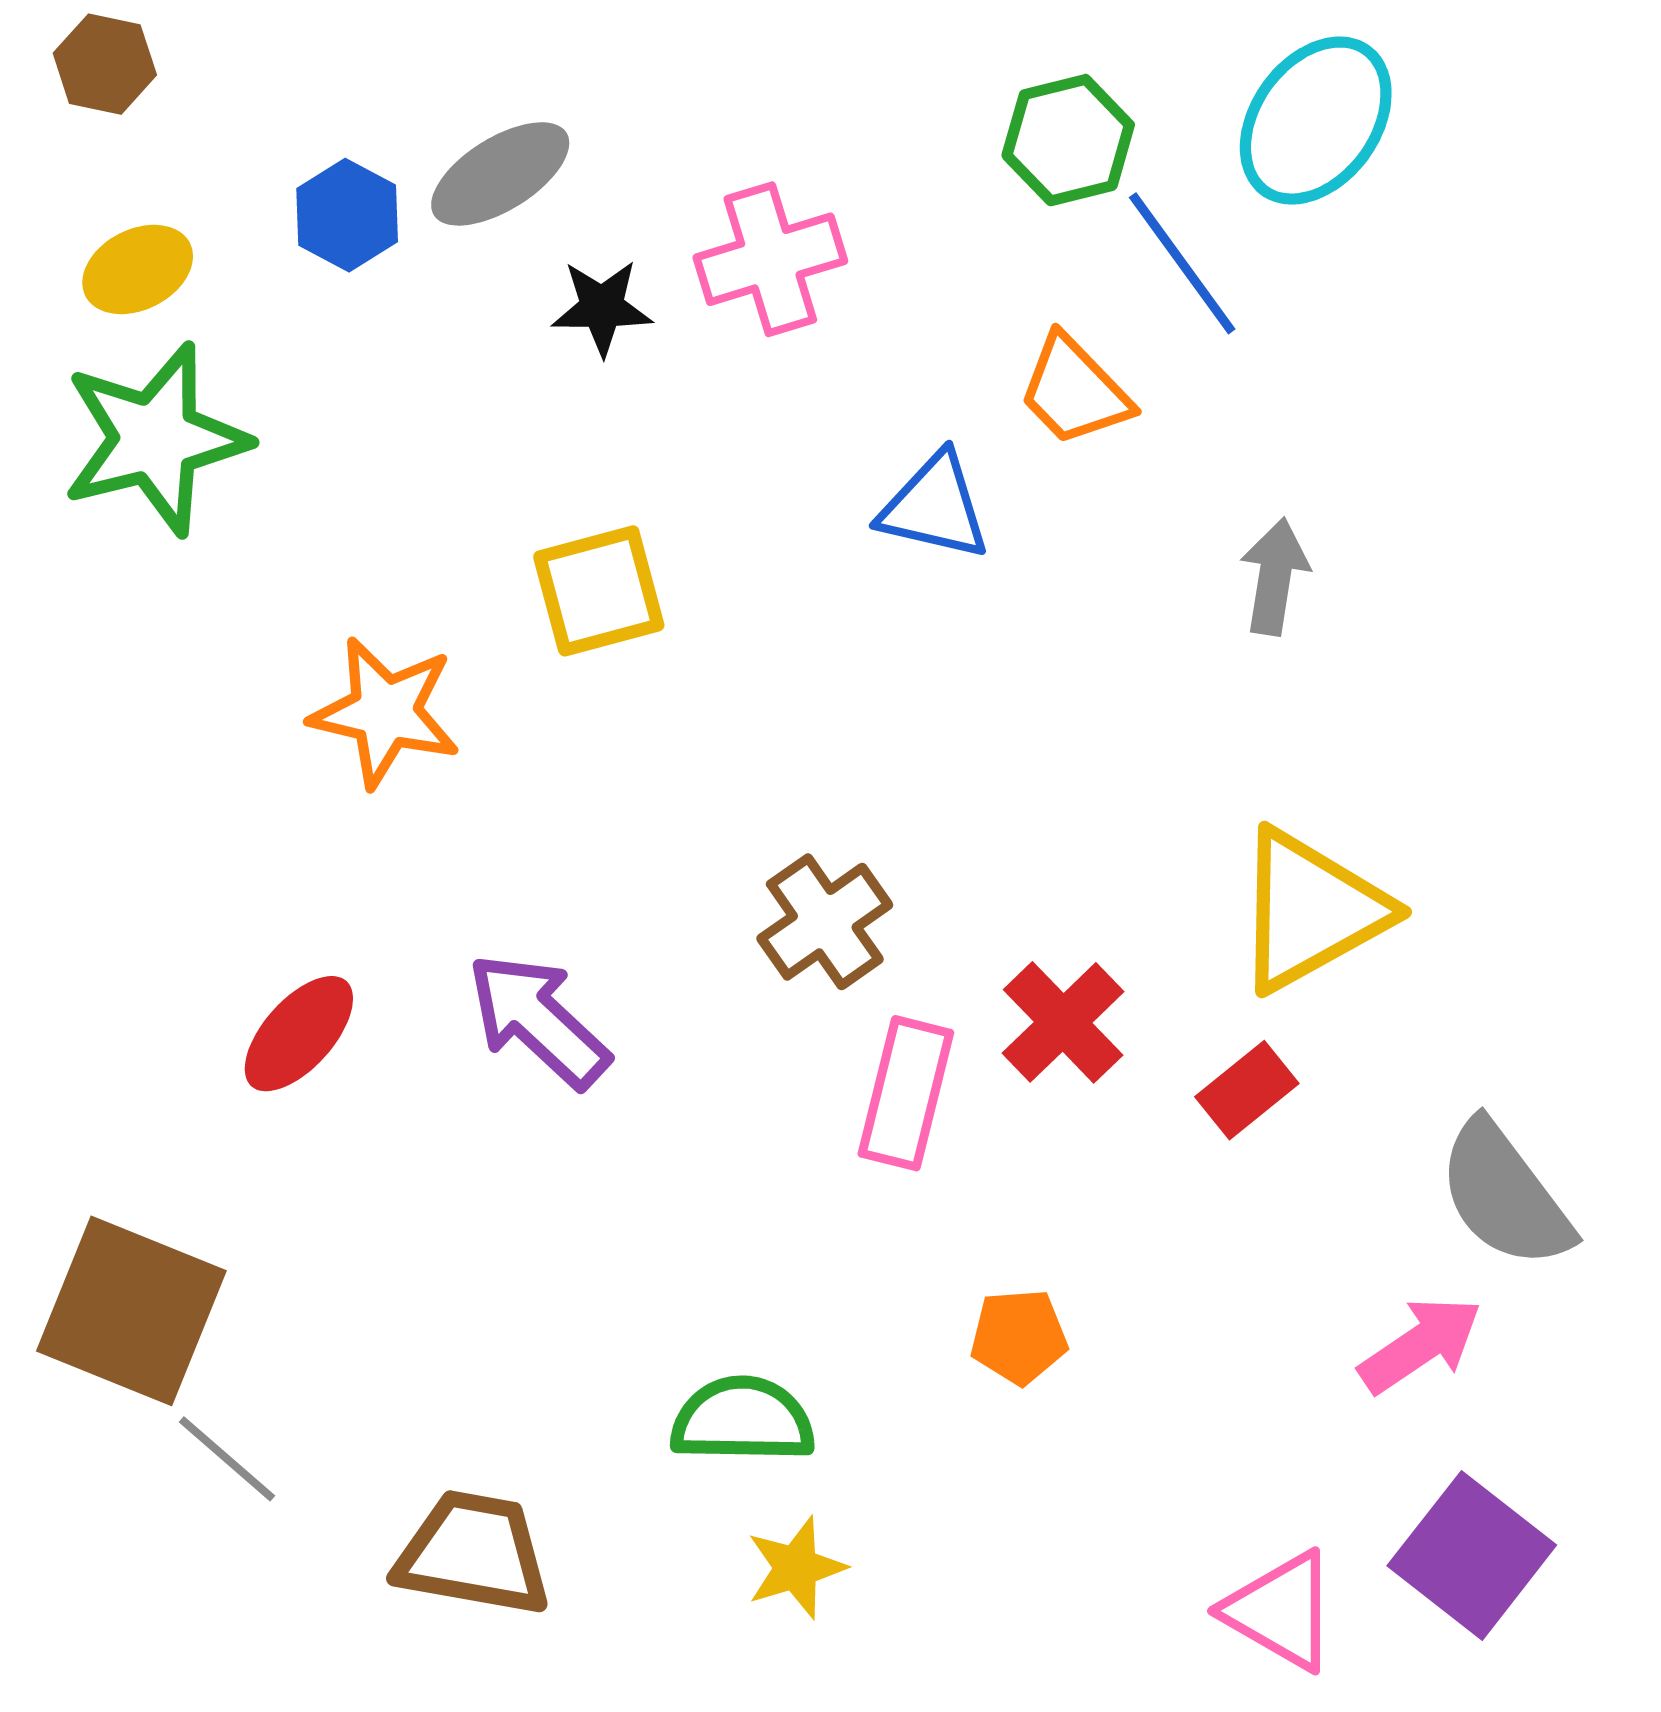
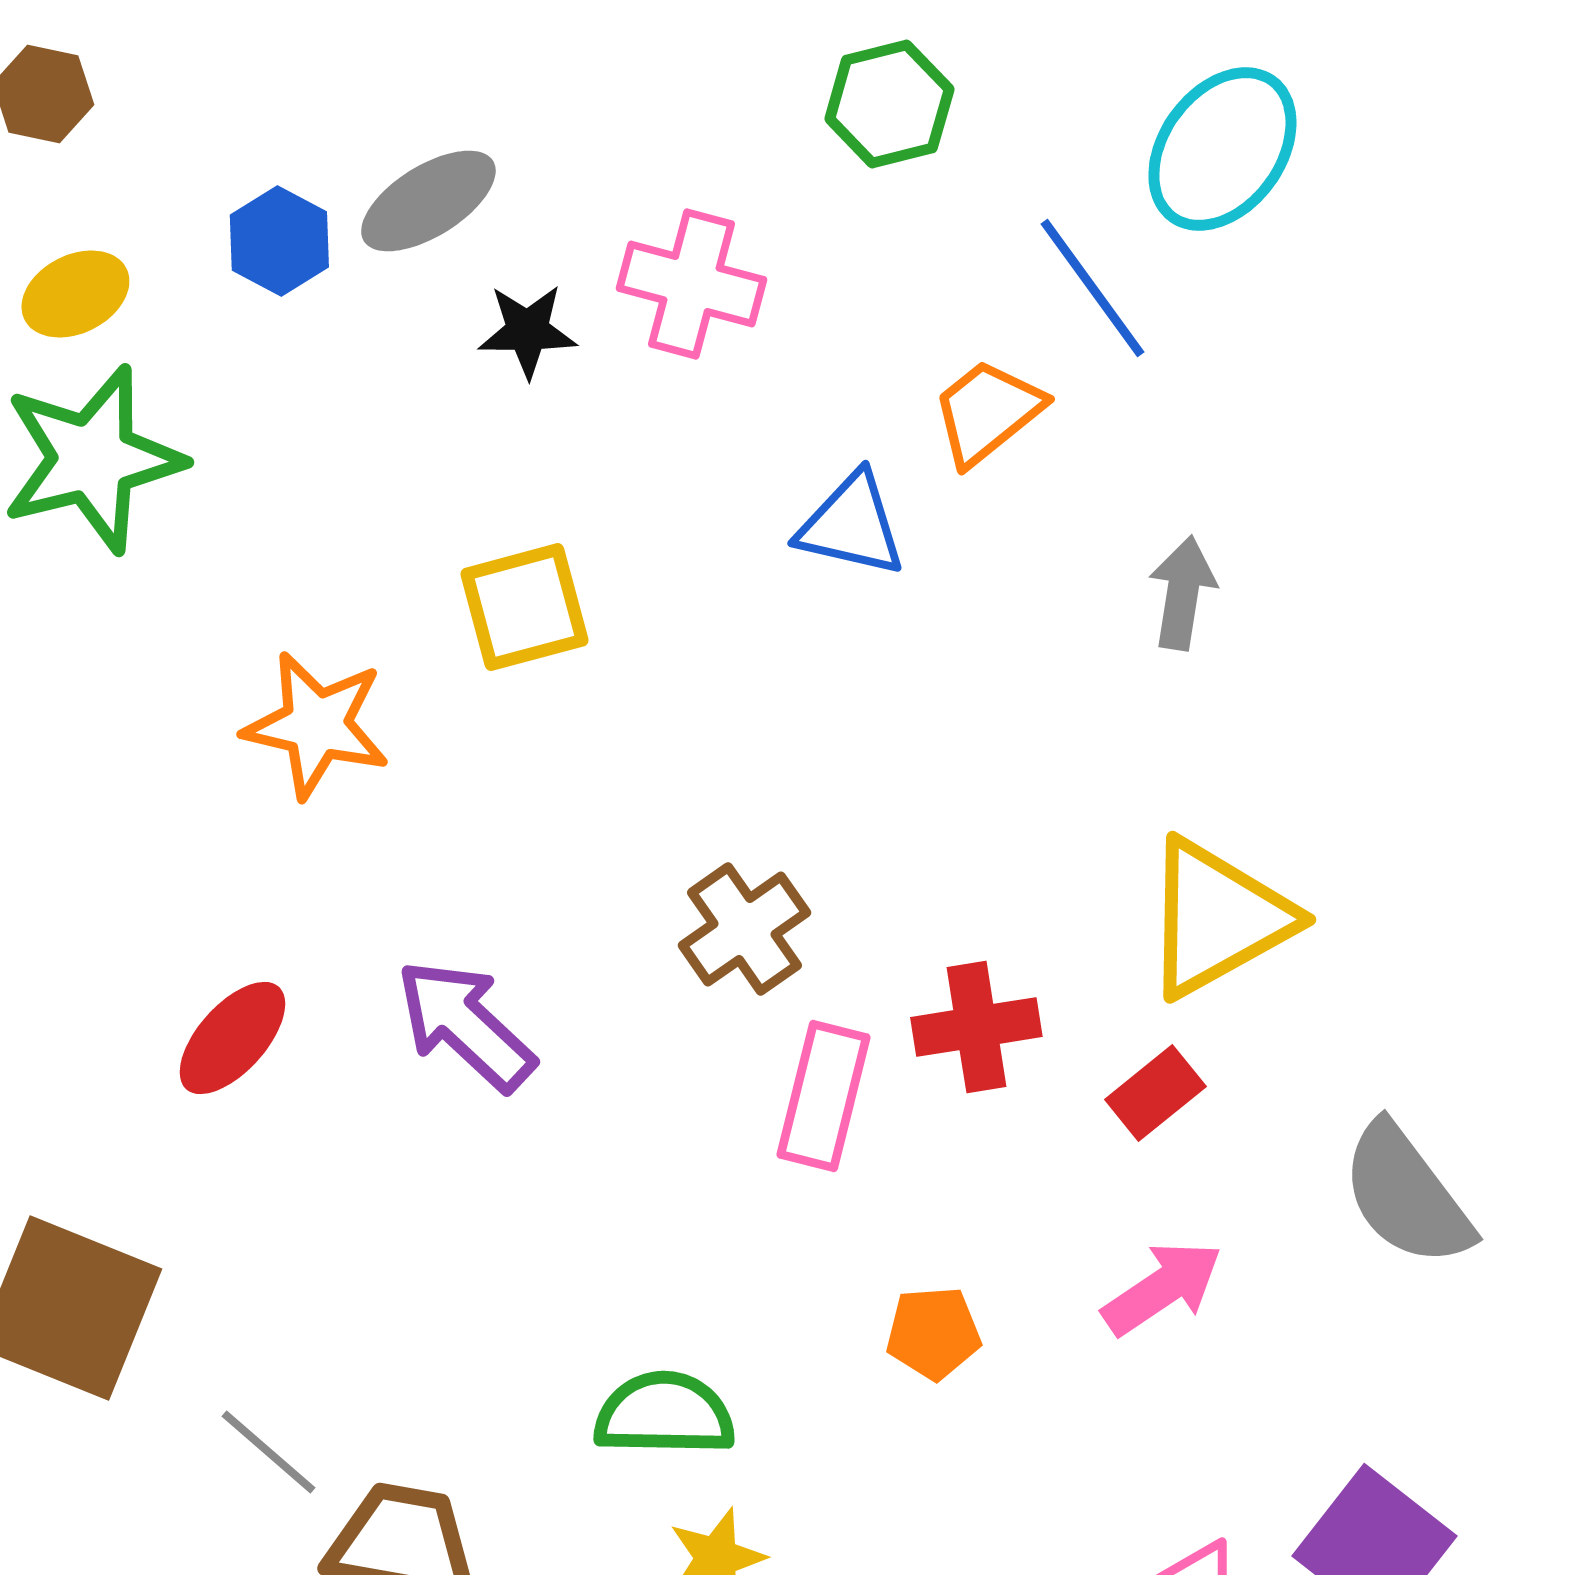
green hexagon: (1068, 140) -> (889, 104), moved
pink cross: (770, 259) -> (691, 284), turned 32
orange trapezoid: (1074, 391) -> (987, 412), turned 95
red cross: (1063, 1022) -> (976, 1027), turned 35
pink arrow: (1420, 1345) -> (1162, 1288), moved
gray line: (227, 1459) -> (268, 1452), moved

